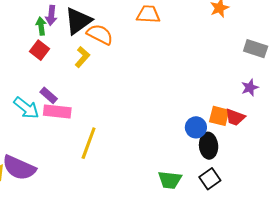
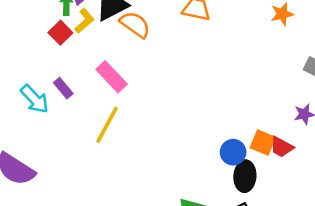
yellow L-shape: (82, 57) -> (84, 21), moved
pink rectangle: (57, 112) -> (112, 77), moved, turned 32
yellow line: (89, 143) -> (107, 125), moved

